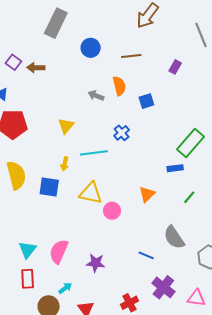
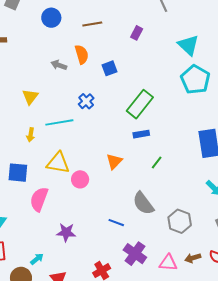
green rectangle: (190, 143) -> (140, 104), moved
blue square: (49, 187) -> (18, 173), moved
pink semicircle: (59, 252) -> (39, 199), moved

